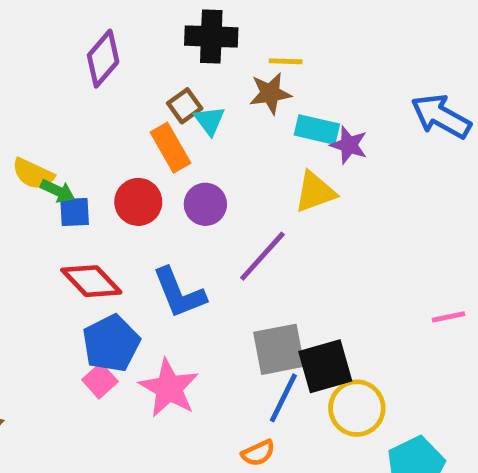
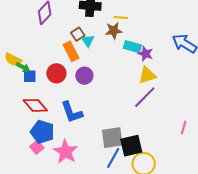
yellow triangle: (315, 192) -> (147, 75), moved
purple line: (262, 256) -> (145, 97), moved
pink line: (448, 317) -> (184, 127), turned -64
blue pentagon: (111, 343) -> (42, 132), turned -30

